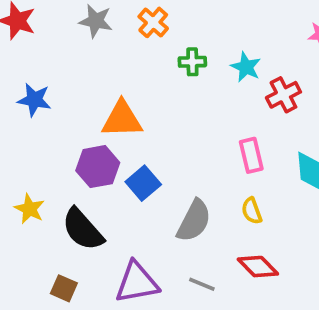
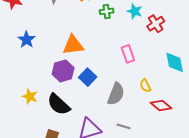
blue star: (34, 100) -> (27, 40), turned 30
pink rectangle: (251, 155) -> (128, 54), moved
red diamond: (258, 267) -> (161, 106), moved

